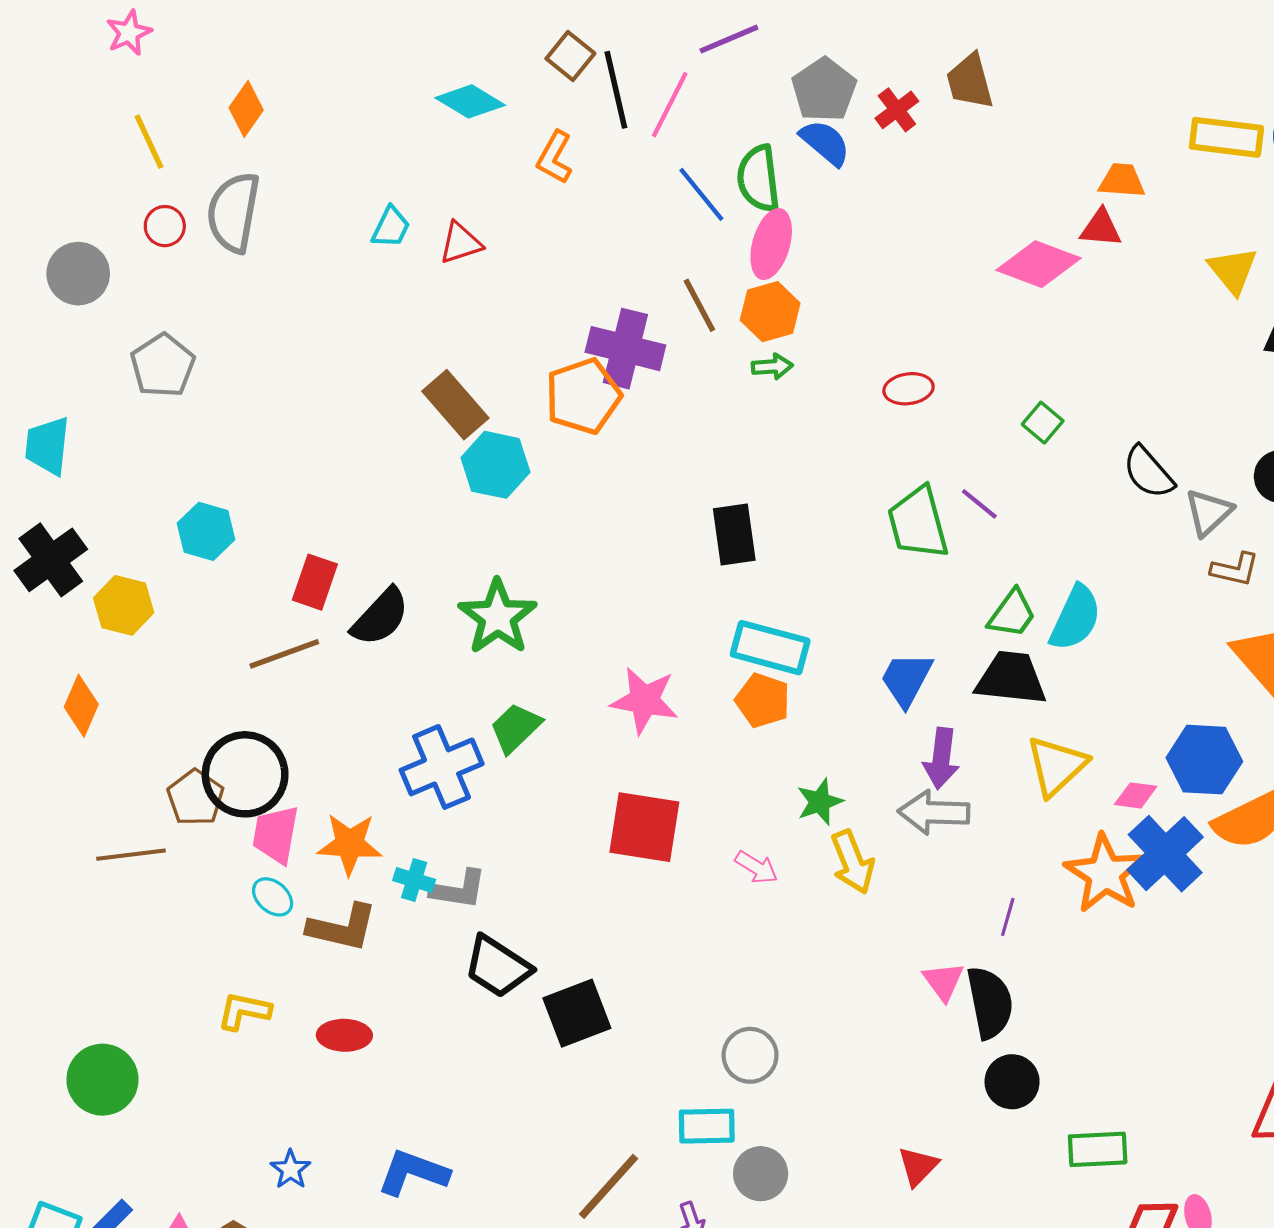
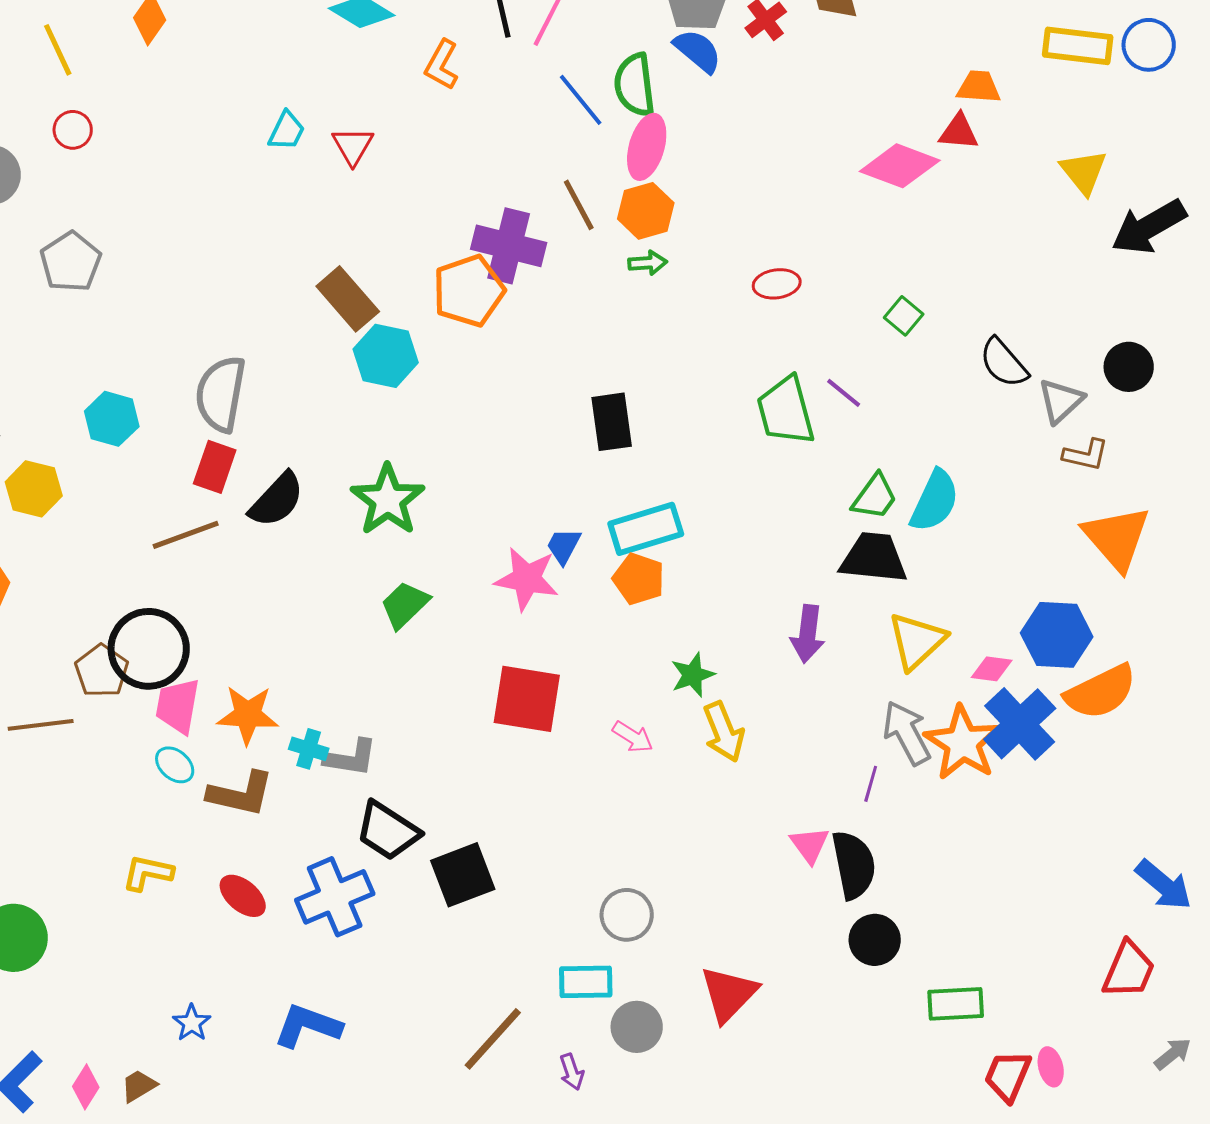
gray semicircle: (233, 212) -> (221, 394), moved
red triangle: (461, 243) -> (353, 146), turned -42
cyan rectangle: (770, 648) -> (646, 529), turned -32
blue trapezoid: (906, 679) -> (564, 546), moved, size x0.7
blue cross: (442, 767) -> (335, 897), moved
gray arrow: (934, 812) -> (907, 733), moved, turned 60
red ellipse: (344, 1035) -> (243, 896), turned 39
red triangle: (918, 1166) -> (729, 994), moved, size x1.5

